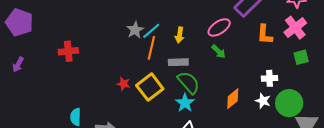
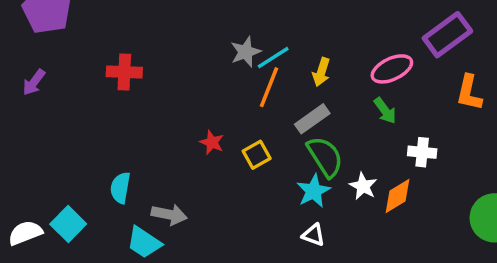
gray rectangle: (178, 62) -> (312, 119), turned -42
white cross: (269, 78) -> (422, 152), moved
yellow square: (150, 87) -> (257, 155), size x0.6
white star: (263, 101) -> (363, 186), moved

